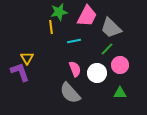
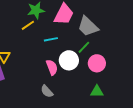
yellow line: (51, 27) -> (28, 25), turned 64
white circle: (97, 73) -> (69, 60), moved
gray semicircle: (70, 93) -> (47, 91), size x0.6

